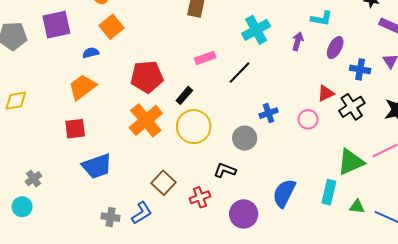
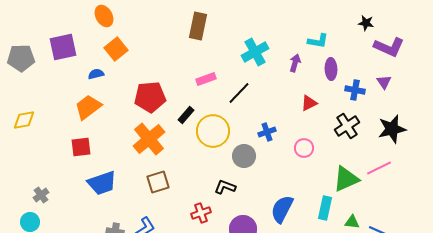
purple ellipse: (335, 48) -> (331, 69), turned -30
red triangle: (326, 93) -> (309, 103), moved
pink circle: (308, 119) -> (304, 148), moved
yellow circle: (194, 127) -> (213, 131), moved
brown square: (164, 183) -> (158, 182), moved, turned 30

